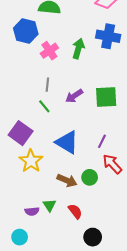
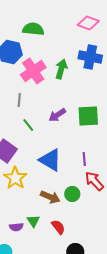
pink cross: (49, 51) -> (33, 71), size x1.4
gray line: (47, 85) -> (19, 100), moved
purple line: (102, 141) -> (84, 159), turned -32

